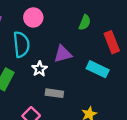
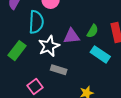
green semicircle: (85, 22) -> (93, 31), moved
white star: (40, 69) -> (49, 46), size x1.5

